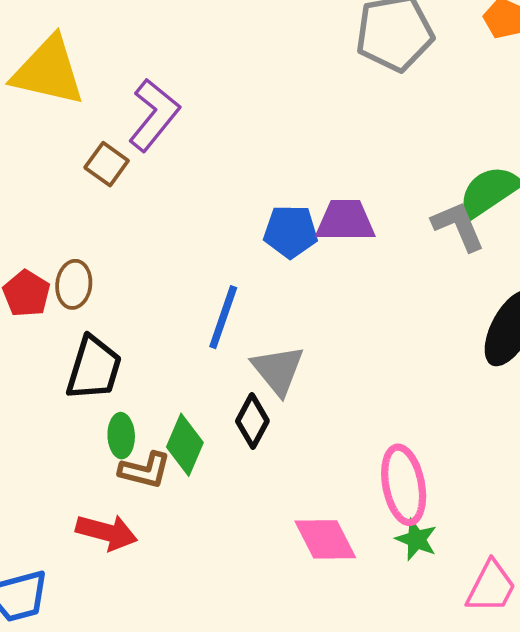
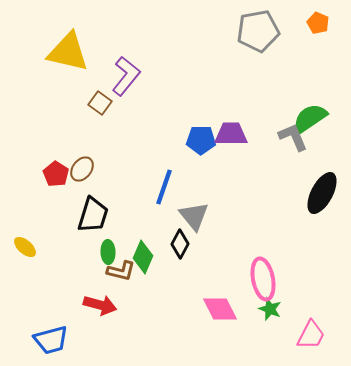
brown ellipse: (74, 284) -> (82, 169), turned 30

